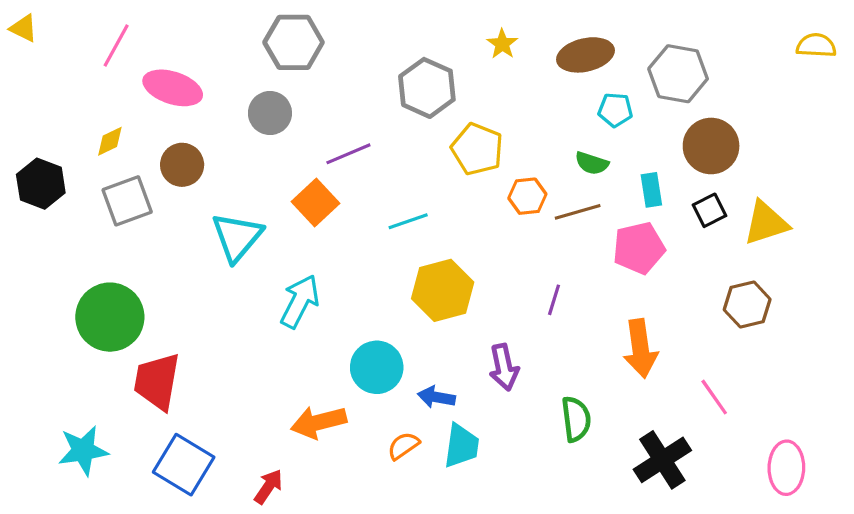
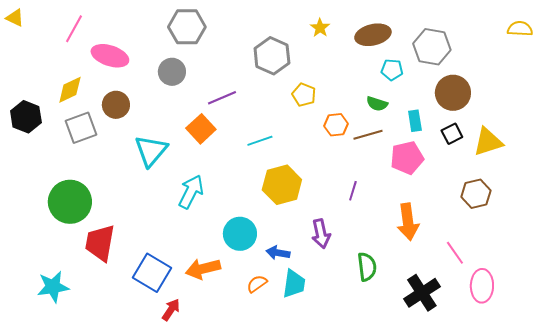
yellow diamond: (110, 141) -> (70, 90), size x1.4
yellow pentagon: (477, 149) -> (304, 95), size x0.7
blue square: (184, 465) -> (152, 273), moved
pink ellipse: (786, 468) -> (482, 286), moved

